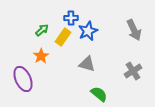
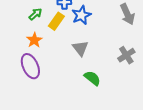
gray triangle: (87, 64) -> (80, 48), turned 36
purple ellipse: (23, 79) -> (30, 66), moved

